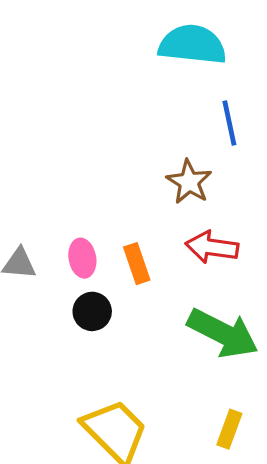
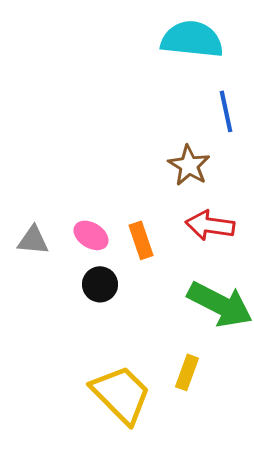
pink ellipse: (82, 258) -> (91, 235), turned -48
yellow rectangle: (229, 429) -> (187, 372), moved

